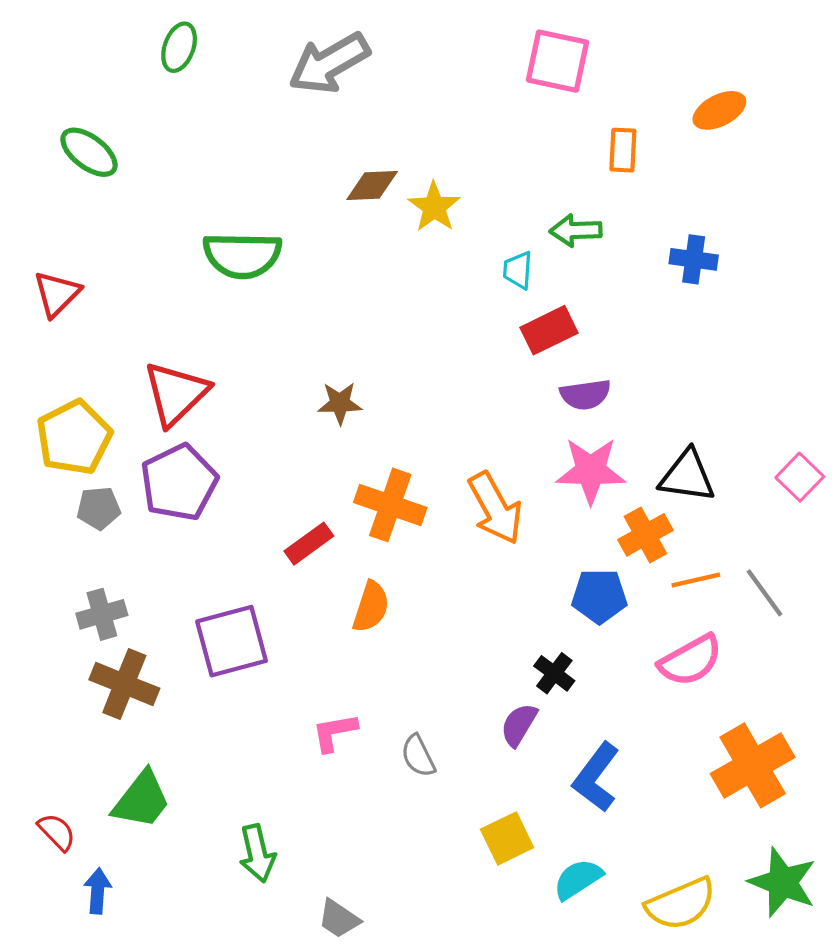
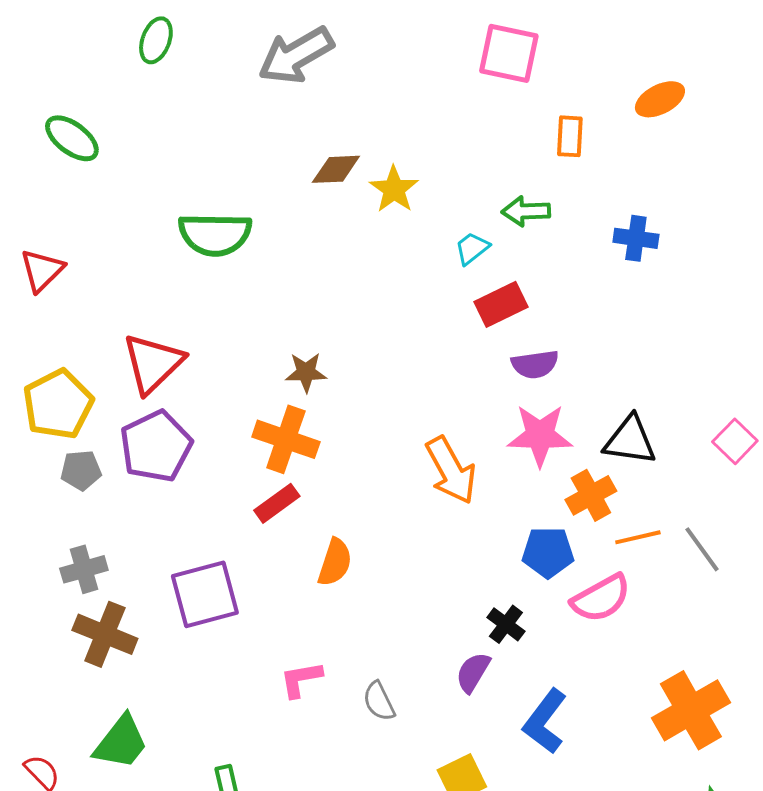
cyan trapezoid: (518, 270) -> (472, 248), turned 48
orange cross: (390, 505) -> (286, 439), moved
pink semicircle: (690, 660) -> (601, 598), moved

